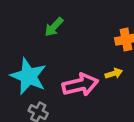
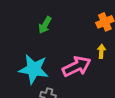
yellow arrow: (114, 73) -> (101, 51), turned -56

